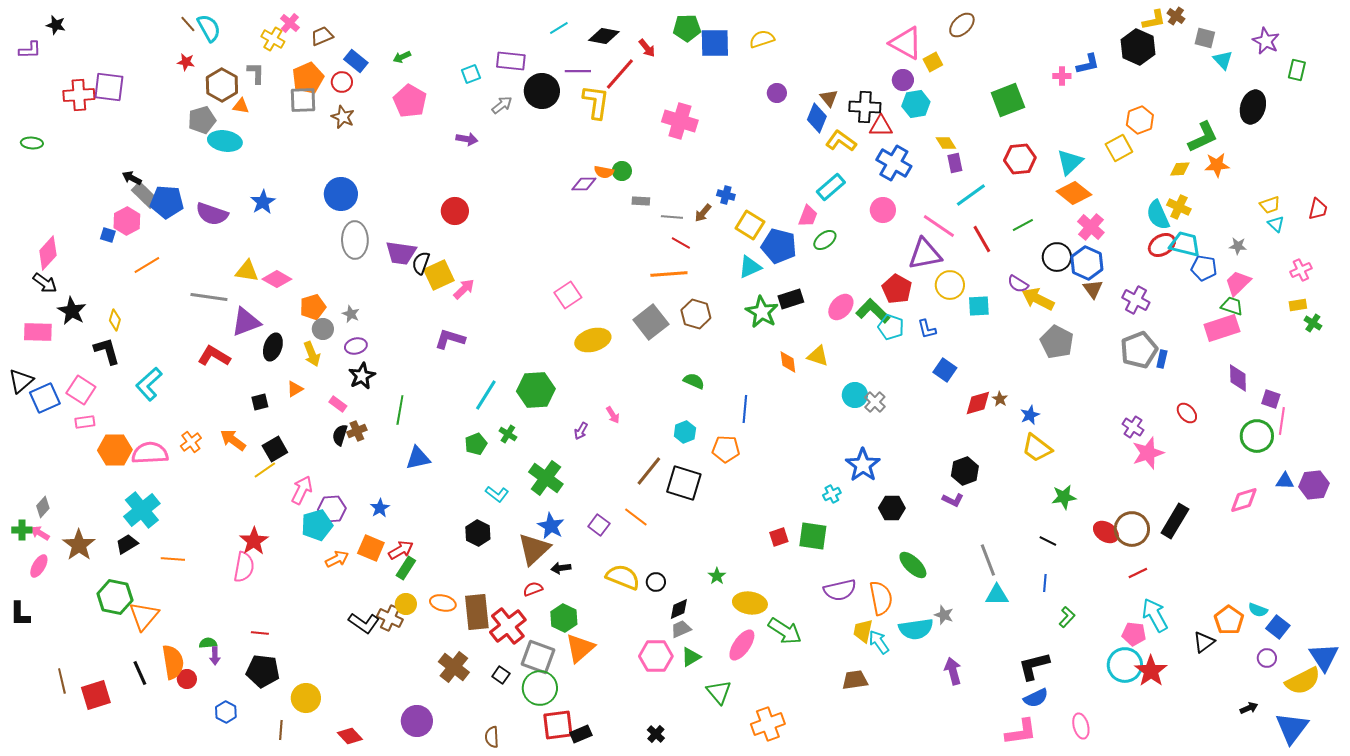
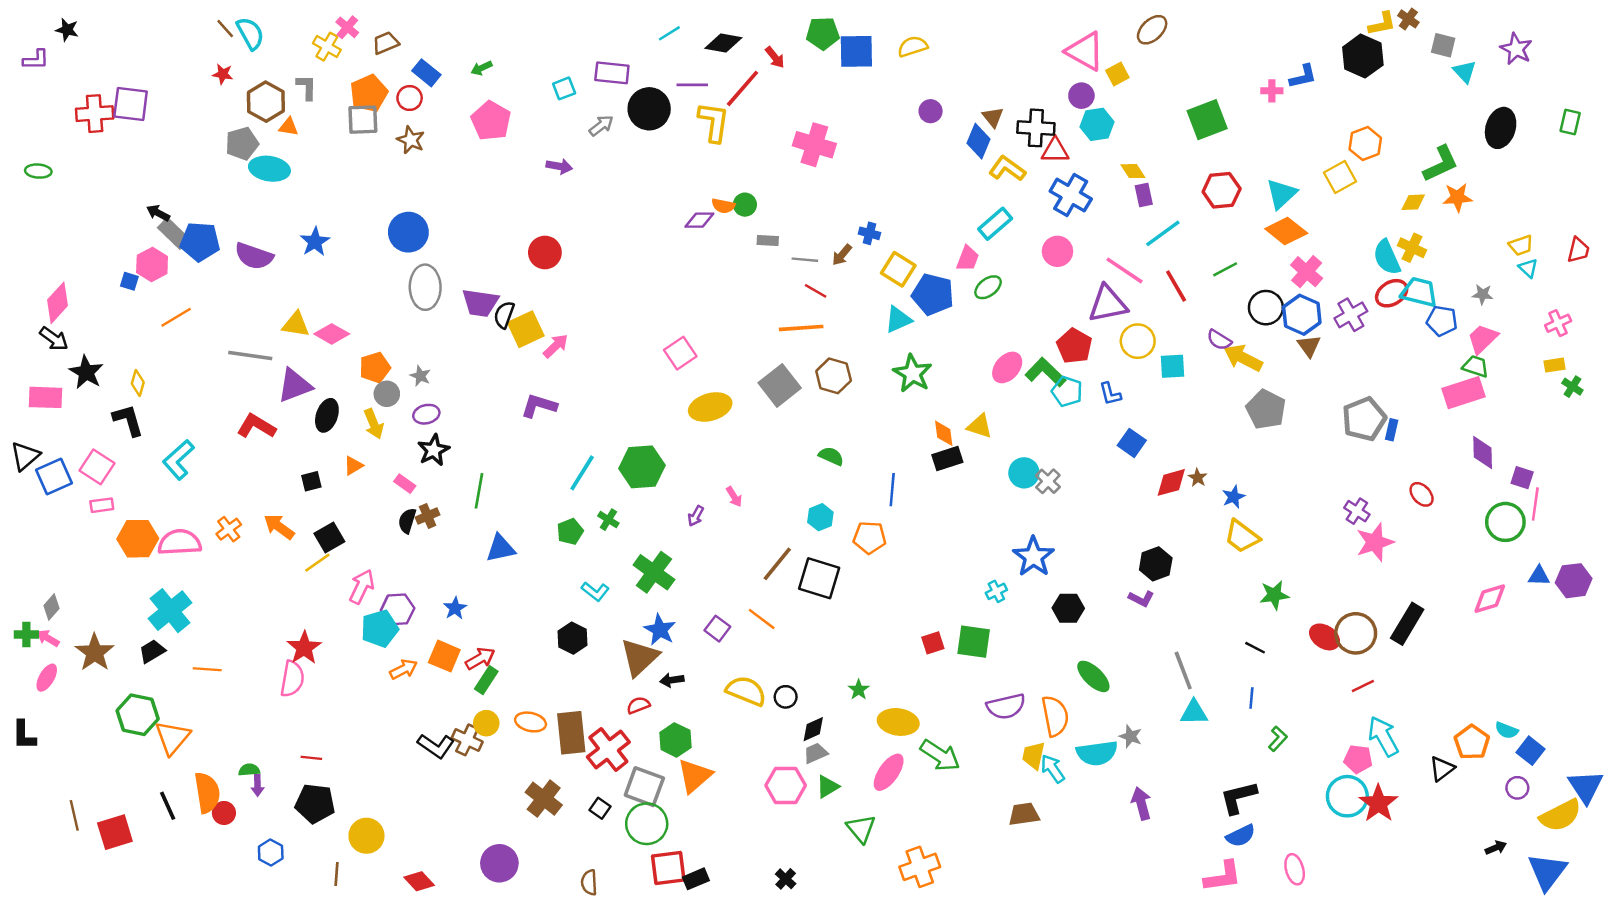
green rectangle: (1297, 70) -> (1570, 122), moved
black rectangle: (791, 299) -> (947, 458), moved
purple cross: (1136, 300) -> (1351, 315), moved, turned 32

